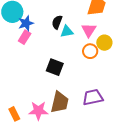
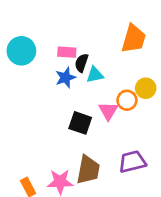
blue star: (26, 23) -> (65, 78), moved
pink triangle: (89, 30) -> (108, 111), moved
pink rectangle: (25, 37) -> (67, 52), moved, turned 64

